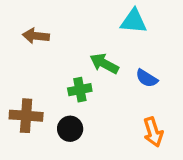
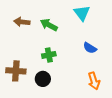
cyan triangle: (134, 21) -> (82, 13), turned 48
green arrow: (104, 64) -> (49, 25), moved

